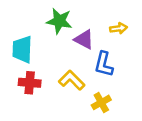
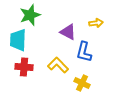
green star: (59, 21) -> (30, 15), moved, turned -30
yellow cross: (101, 102) -> (82, 83), turned -35

